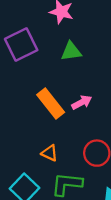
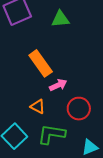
pink arrow: (82, 102) -> (58, 85), moved

